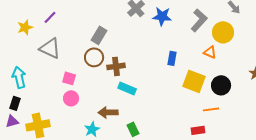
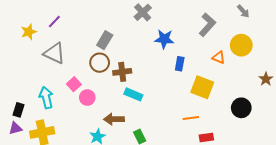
blue star: (162, 16) -> (164, 39), moved
yellow circle: (223, 32) -> (241, 45), moved
cyan arrow: (19, 77) -> (46, 98), moved
pink square: (69, 78) -> (74, 84), turned 32
black circle: (221, 85) -> (241, 108), moved
pink circle: (71, 98) -> (87, 98), moved
orange line: (211, 109) -> (191, 118), moved

